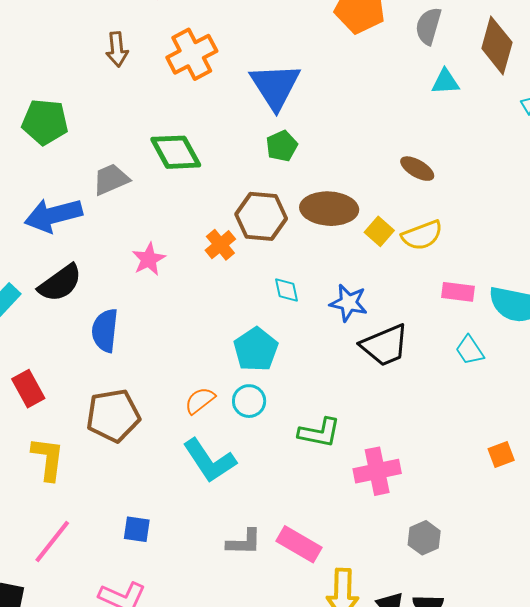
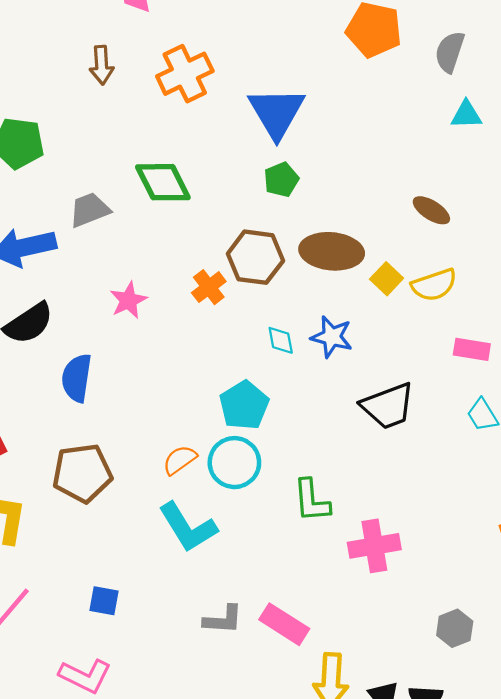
blue star: (349, 303) -> (332, 337), moved
cyan circle: (249, 401) -> (234, 463), size x1.4
green L-shape: (319, 433) -> (312, 501), turned 72
gray hexagon: (424, 538) -> (455, 628), moved

